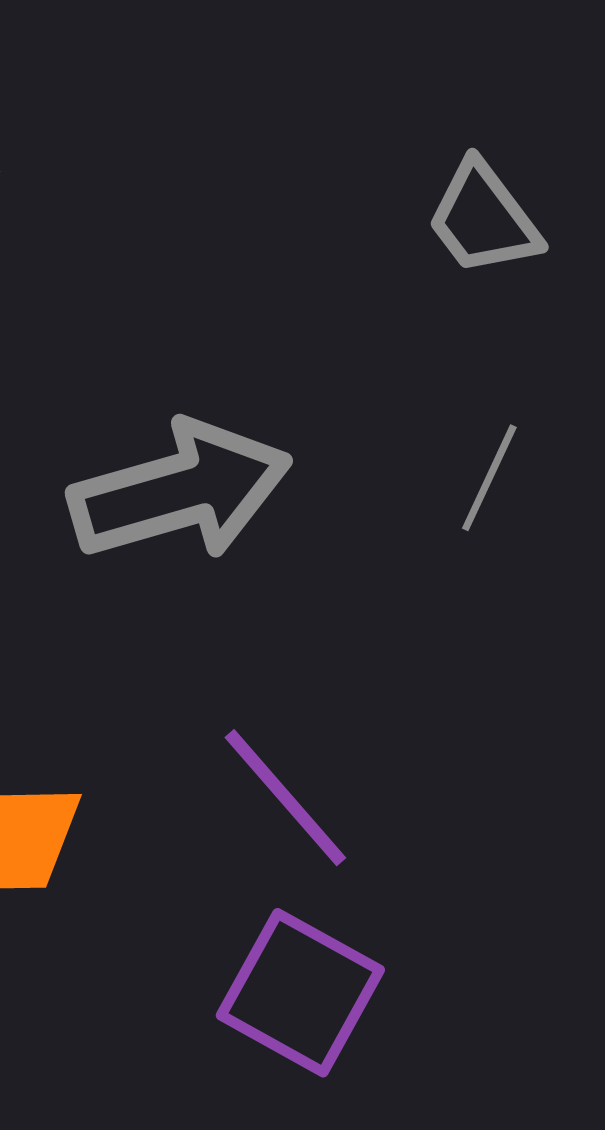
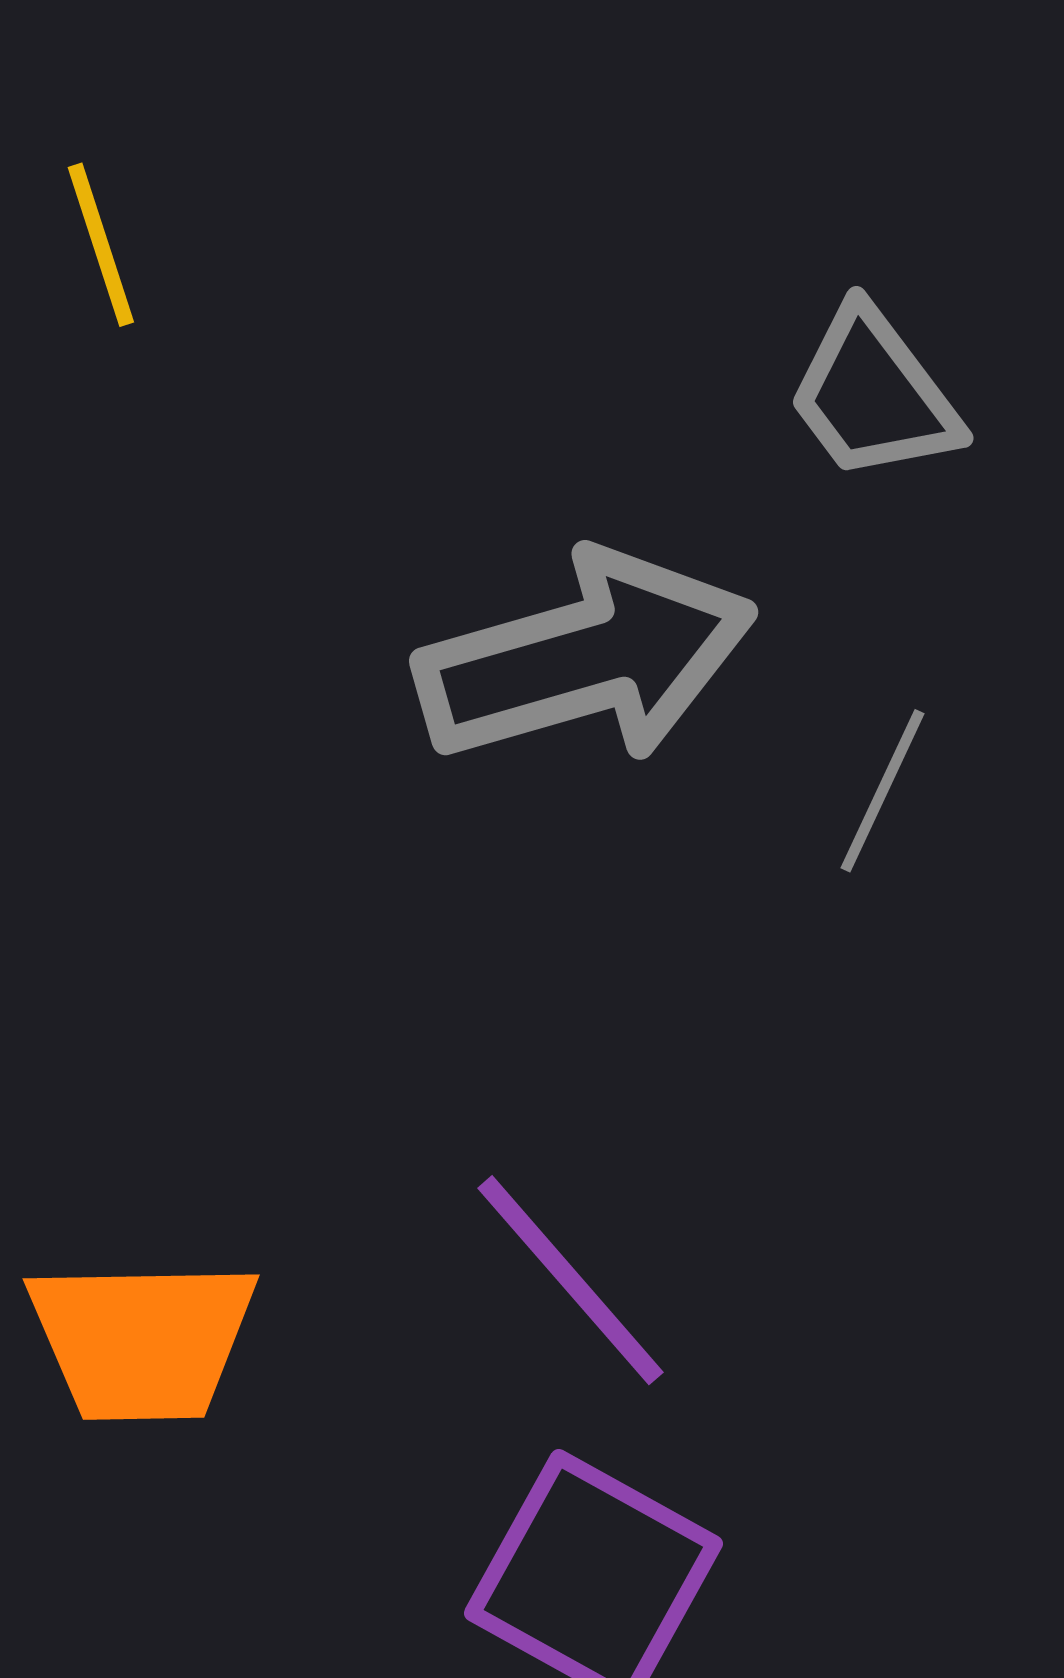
gray arrow: (180, 491) -> (586, 658), moved

